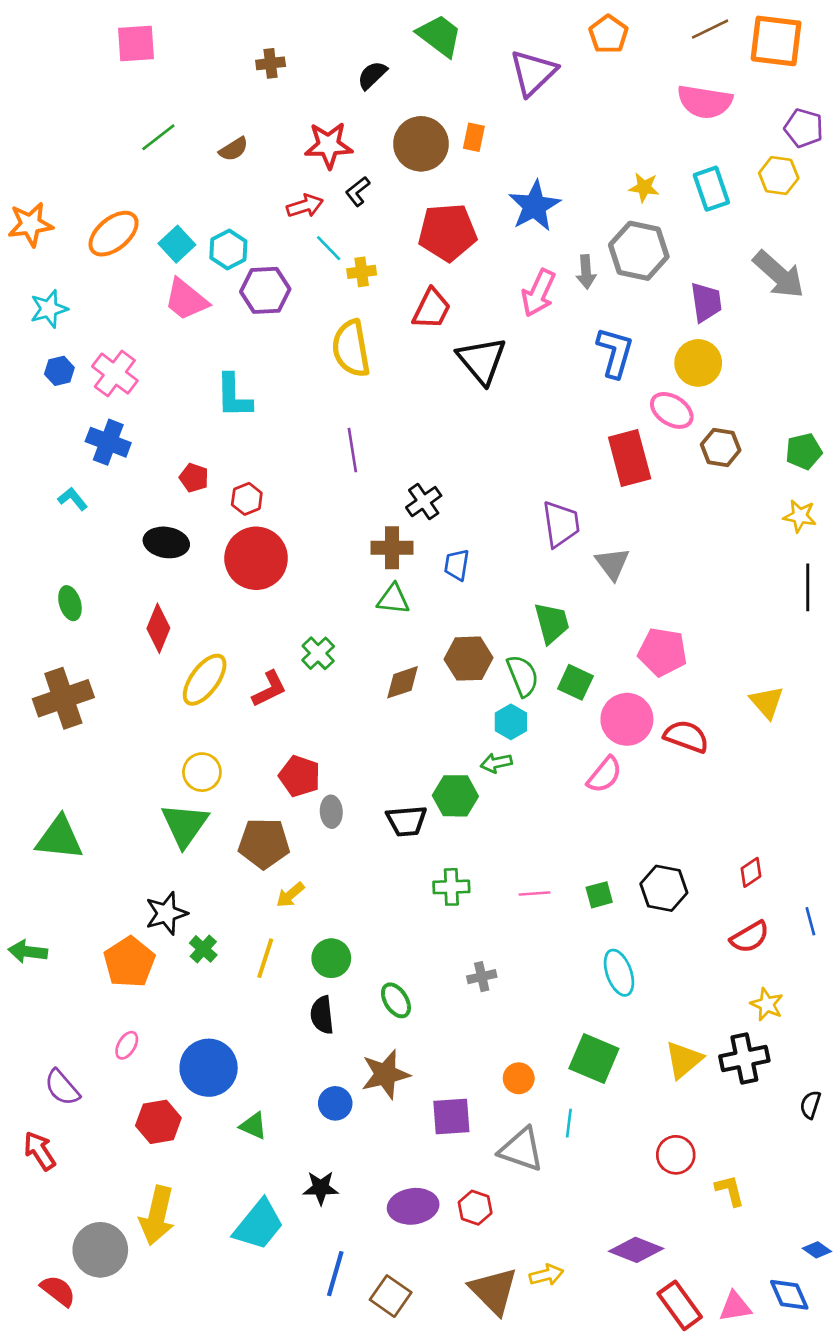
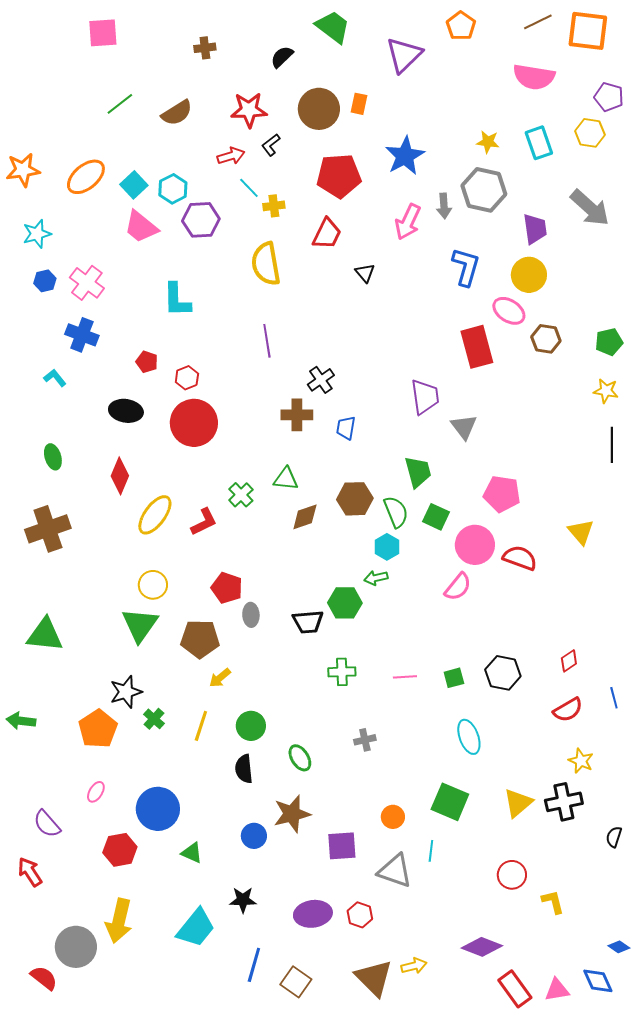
brown semicircle: (234, 149) -> (177, 113), size x1.4
black triangle: (482, 360) -> (365, 273), size x0.5
green triangle: (393, 599) -> (286, 479), moved

